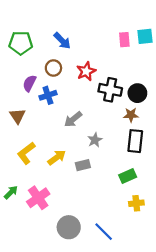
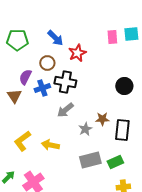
red star: (86, 71) -> (77, 53), moved
black cross: (110, 90) -> (65, 82), moved
brown star: (131, 115) -> (102, 119), moved
brown triangle: (17, 116) -> (14, 96), moved
yellow arrow: (57, 157) -> (50, 145), turned -132
gray rectangle: (83, 165) -> (90, 160), moved, size x1.5

